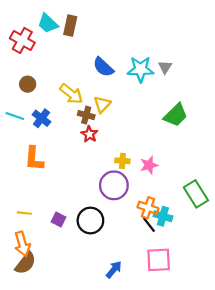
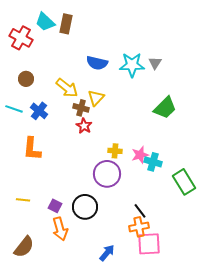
blue semicircle: (103, 67) -> (97, 63), turned -30
orange cross: (148, 208) -> (139, 227), moved, turned -30
cyan cross: (163, 216) -> (153, 162), moved
orange arrow: (22, 244) -> (60, 229), moved

